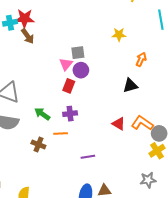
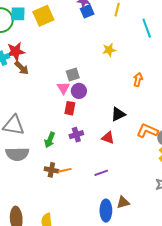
orange arrow: (141, 59) -> (138, 80), moved
black triangle: (130, 85) -> (118, 114), moved
green arrow: (42, 114) -> (50, 140), turned -91
red triangle: (119, 124) -> (108, 138), moved
orange line: (61, 134) -> (65, 170), moved

